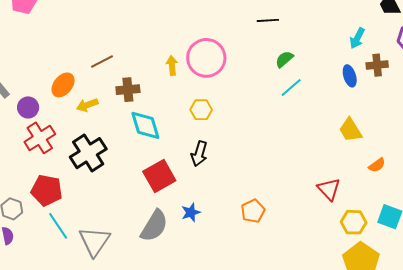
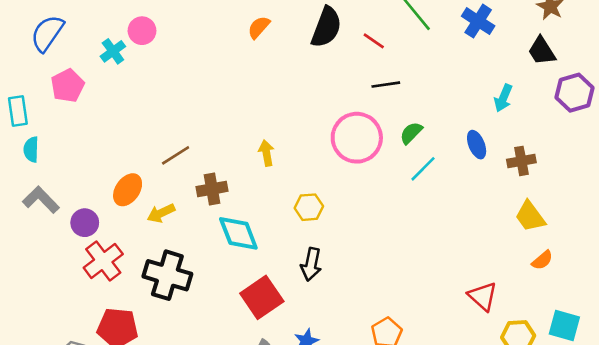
pink circle: (206, 58) -> (357, 138), moved
brown cross: (377, 65) -> (521, 161), moved
blue ellipse: (350, 76) -> (477, 145), moved
yellow trapezoid: (350, 130) -> (530, 216), moved
black cross: (88, 153) -> (167, 275), turned -36

